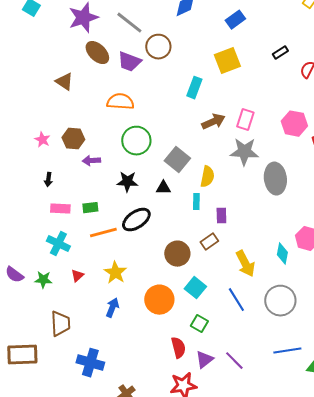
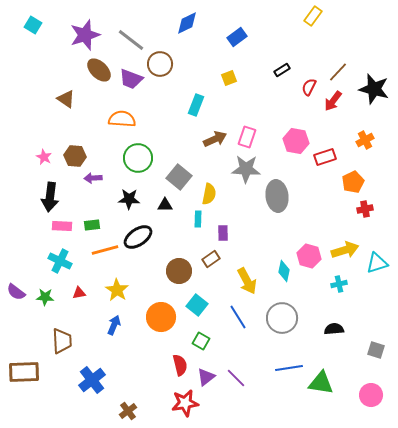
yellow square: (227, 61) -> (229, 78), size x0.6
black arrow: (48, 180) -> (50, 197), size x2.0
red triangle: (77, 276) -> (79, 293), turned 32
blue cross: (90, 363) -> (92, 380), turned 36

